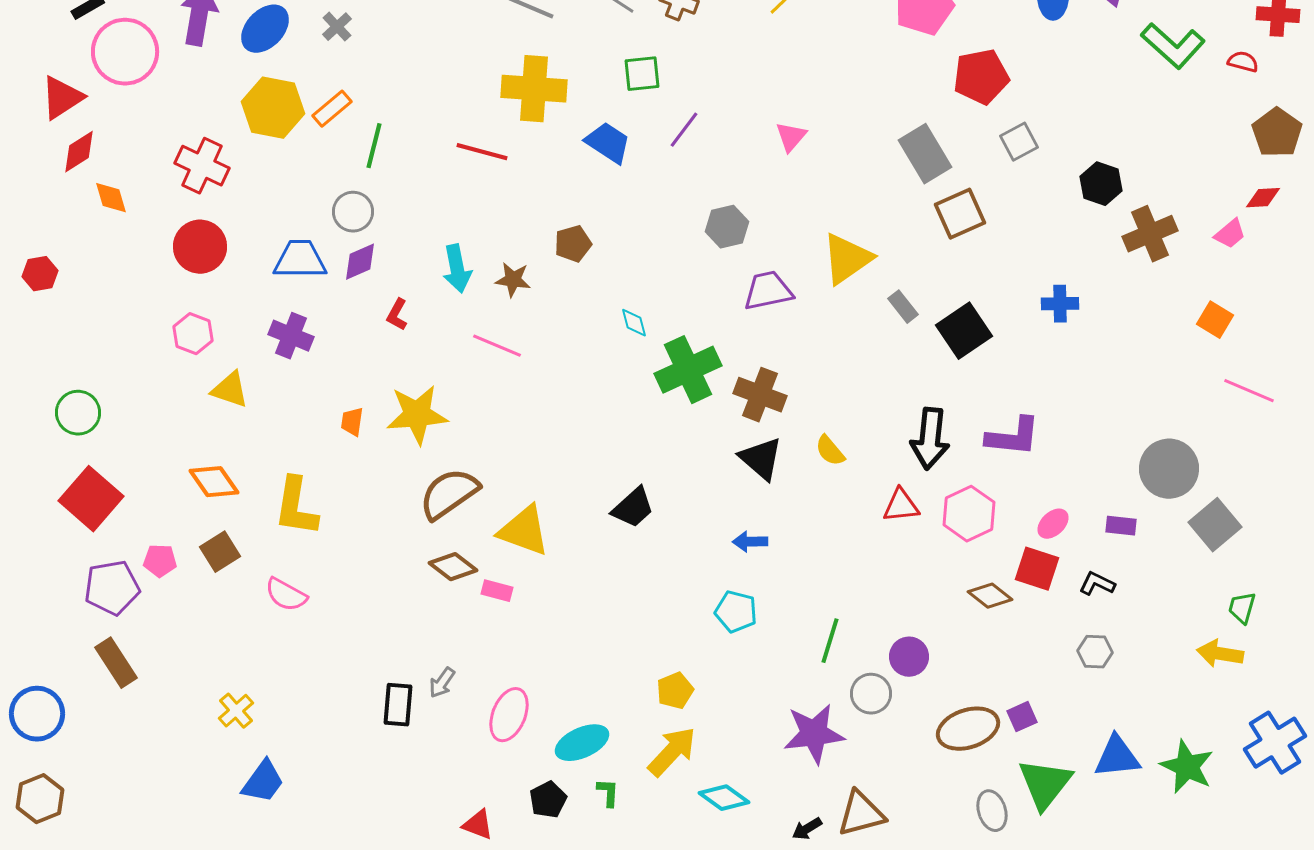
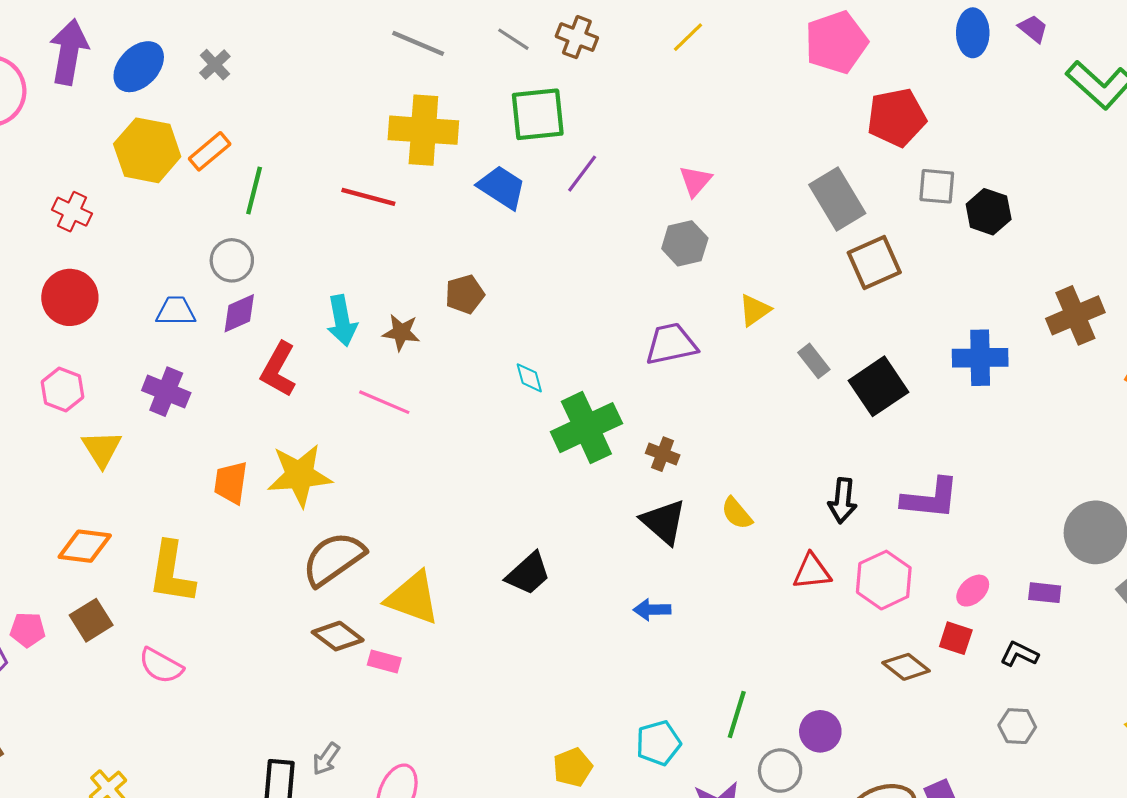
green square: (642, 74) -> (538, 114), size x1.4
gray square: (1019, 142) -> (937, 186), turned 33
red cross: (202, 166) -> (72, 212), size x0.7
black hexagon: (1101, 184) -> (989, 212), moved
gray hexagon: (727, 227) -> (685, 243), moved
brown cross: (1150, 234) -> (1075, 315), moved
yellow triangle: (847, 259) -> (755, 310), size x0.6
blue trapezoid: (300, 260) -> (176, 311), size x0.7
blue cross: (1060, 304) -> (980, 358), size x1.4
red L-shape: (397, 315) -> (278, 369), size x1.6
yellow triangle: (230, 390) -> (102, 449), turned 39
brown cross: (760, 395) -> (663, 454), size x0.6
orange trapezoid: (352, 422) -> (231, 483), size x1.4
black arrow: (930, 439) -> (843, 501), size x0.7
orange diamond: (214, 482) -> (85, 546), turned -48
red square: (1037, 569) -> (956, 638), size x0.7
cyan pentagon: (736, 612) -> (658, 743), moved, turned -30

